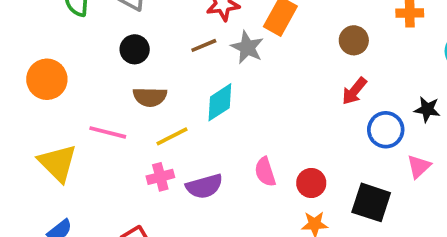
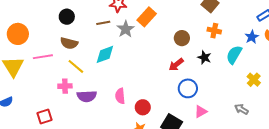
orange circle: (47, 79) -> (18, 34), moved
black star: (427, 109) -> (204, 57), moved
pink line: (108, 132) -> (43, 57), turned -36
yellow line: (172, 136) -> (76, 66), turned 54

